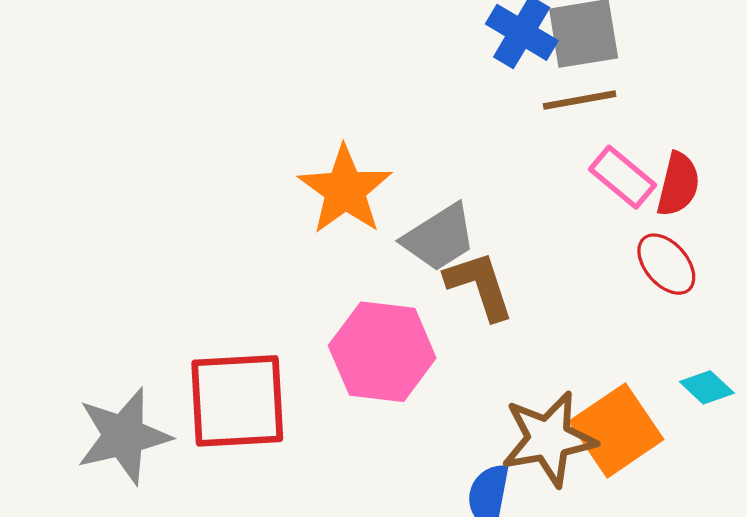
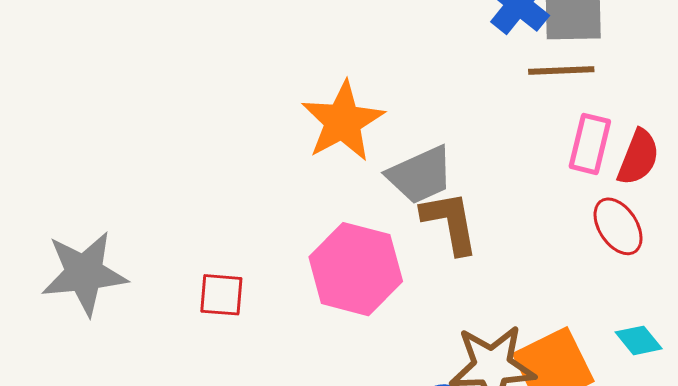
pink rectangle: (622, 177) -> (590, 144), turned 56
red square: (237, 401) -> (221, 295), size x0.5
gray star: (124, 436) -> (84, 273), moved

